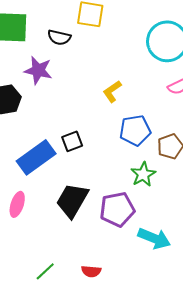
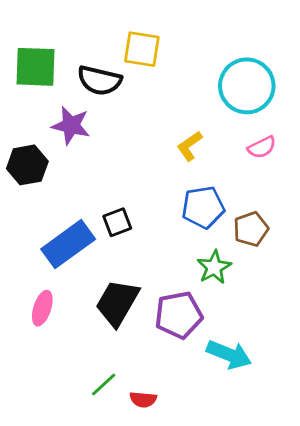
black semicircle: (59, 37) -> (100, 80), size x1.4
yellow L-shape: (112, 91) -> (190, 146), moved
green line: (45, 271) -> (104, 385), moved

